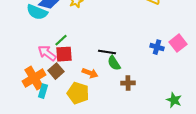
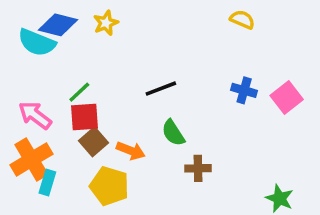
blue cross: (157, 47) -> (244, 90), moved
black line: (107, 52) -> (161, 89), moved, turned -30
pink arrow: (47, 53) -> (35, 115), moved
brown square: (56, 71) -> (93, 142), moved

